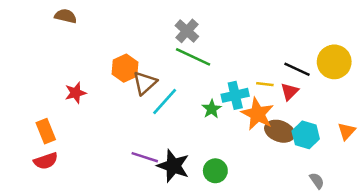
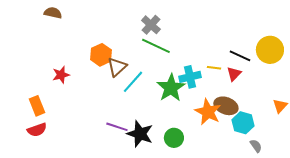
green star: (212, 109) -> (171, 88), size x1.8
orange star: (257, 114) -> (208, 112), moved
cyan hexagon: (306, 135) -> (243, 123), moved

